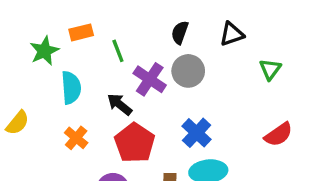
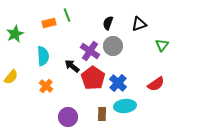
green star: (44, 51) -> (15, 34), moved
green line: (118, 51) -> (67, 15), moved
red semicircle: (279, 135) -> (156, 84), moved
red pentagon: (135, 143) -> (93, 78), moved

